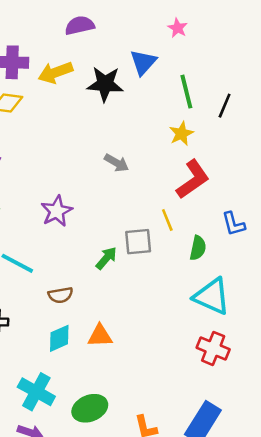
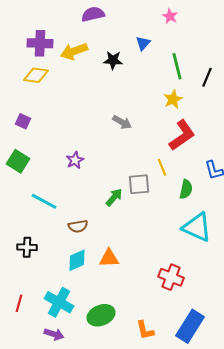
blue triangle: (143, 62) -> (143, 43), size x0.7
black star: (105, 84) -> (113, 60), size x0.7
purple star: (57, 211) -> (75, 160), size x0.7
red cross: (213, 348) -> (171, 277), moved

